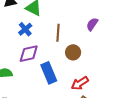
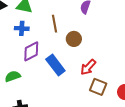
blue cross: (25, 29) -> (22, 28), turned -32

